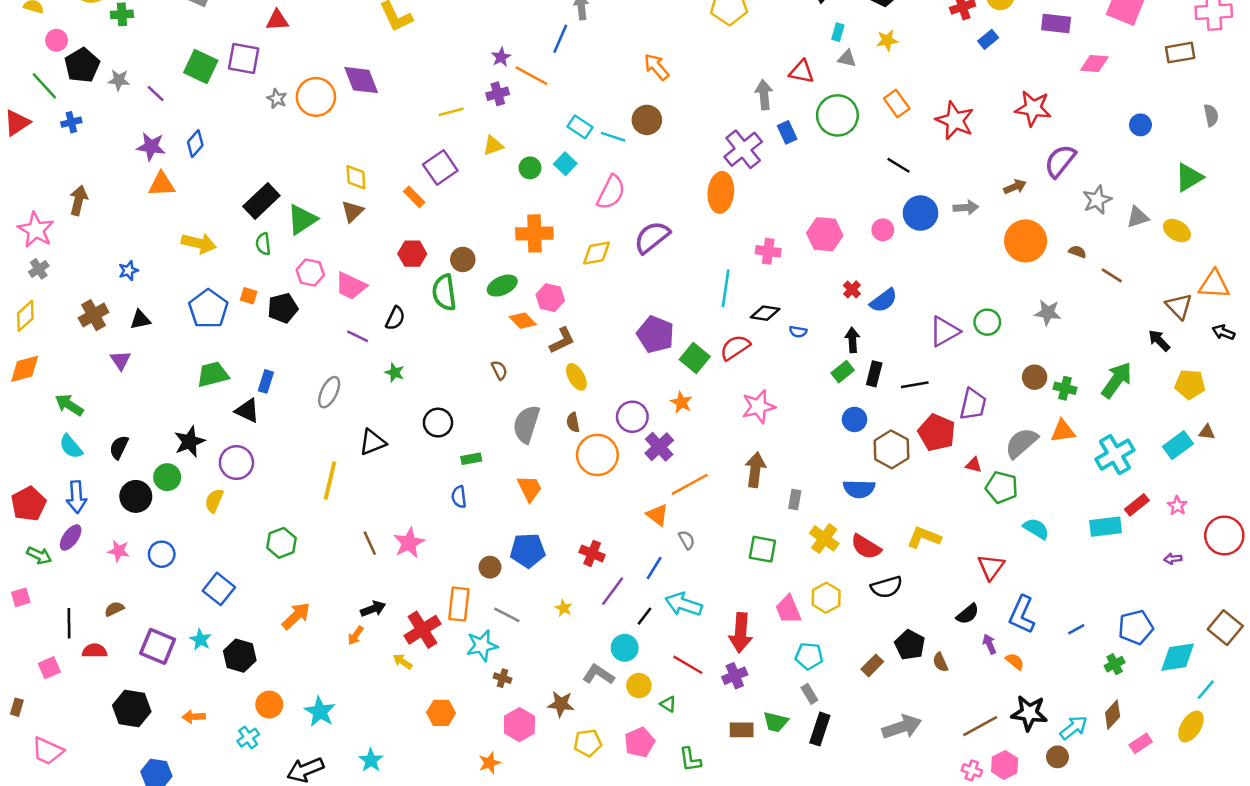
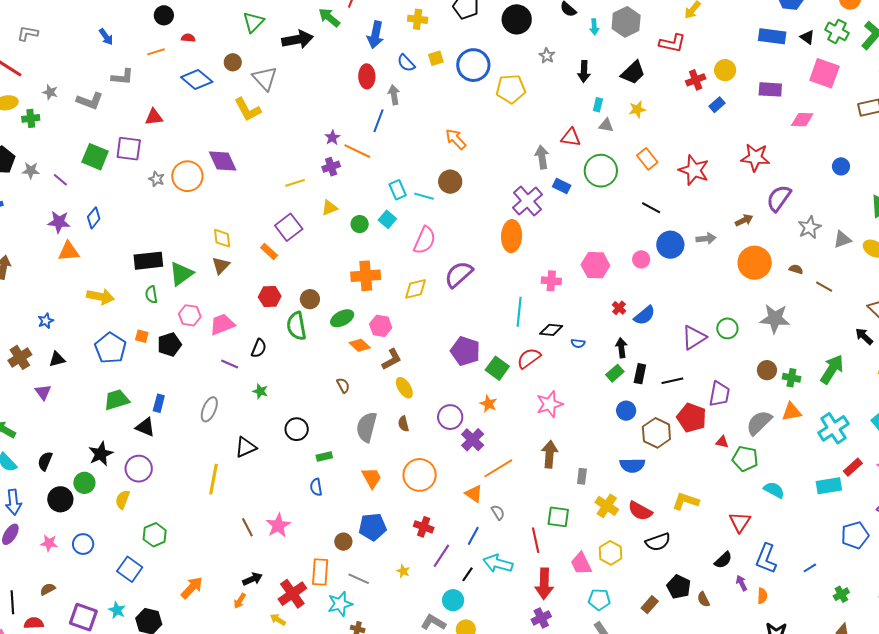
cyan rectangle: (580, 127) -> (398, 190), turned 36
blue rectangle: (787, 132) -> (562, 186), turned -36
black rectangle: (261, 201) -> (148, 261), turned 40
pink trapezoid: (351, 286) -> (222, 324), turned 136
gray star: (1048, 313) -> (775, 319), size x1.4
orange circle: (597, 455) -> (420, 475), moved
green hexagon: (281, 543) -> (155, 535), moved
blue pentagon: (1136, 627) -> (855, 535), moved
orange semicircle: (1015, 661) -> (762, 596), turned 56
red line: (688, 665) -> (536, 540), moved, turned 50

